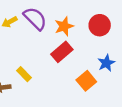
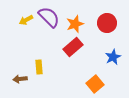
yellow rectangle: (24, 74) -> (39, 67), turned 40
orange square: (86, 81) -> (95, 84), moved

